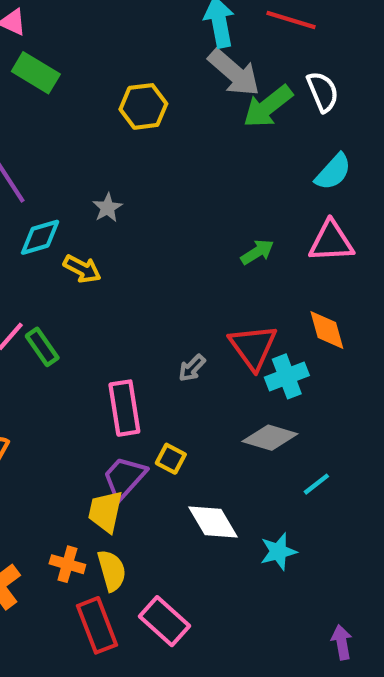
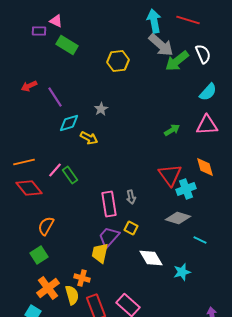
gray arrow: (192, 368) -> (131, 197), moved, turned -56
cyan line: (316, 484) -> (200, 240), turned 64
yellow semicircle: (112, 571) -> (72, 295), moved

